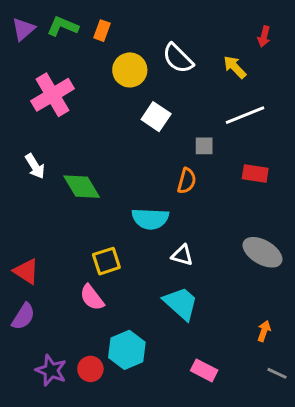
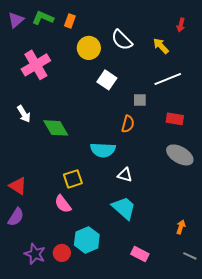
gray ellipse: (262, 252) -> (180, 155), moved

